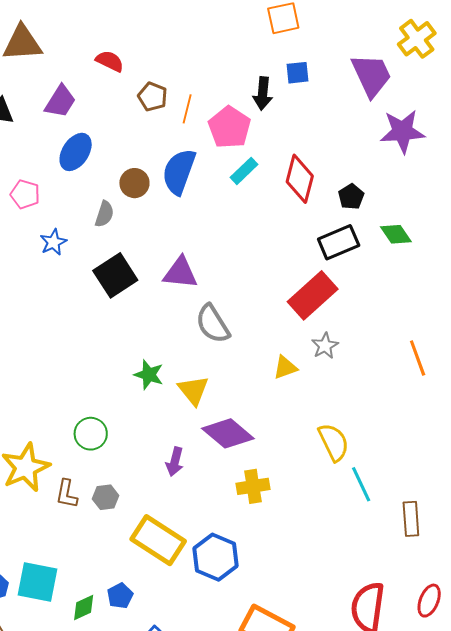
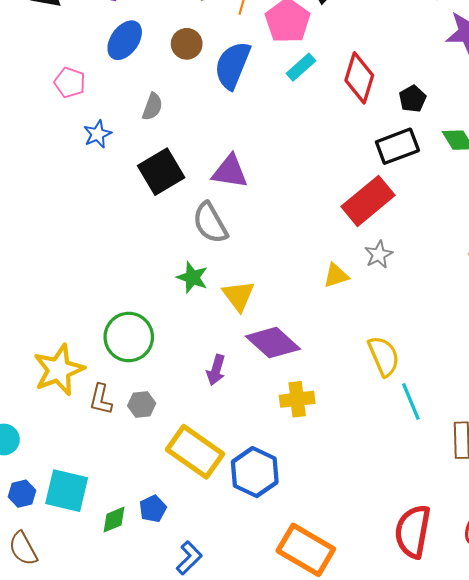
brown circle: (134, 183) -> (187, 44), moved
gray semicircle: (213, 324) -> (210, 223), moved
green circle: (91, 434) -> (129, 337), size x1.4

